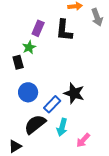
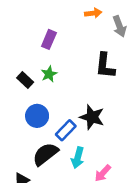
black L-shape: (64, 30) -> (105, 66), moved
green star: (29, 47) -> (49, 74), moved
black rectangle: (18, 62) -> (25, 80), turned -32

